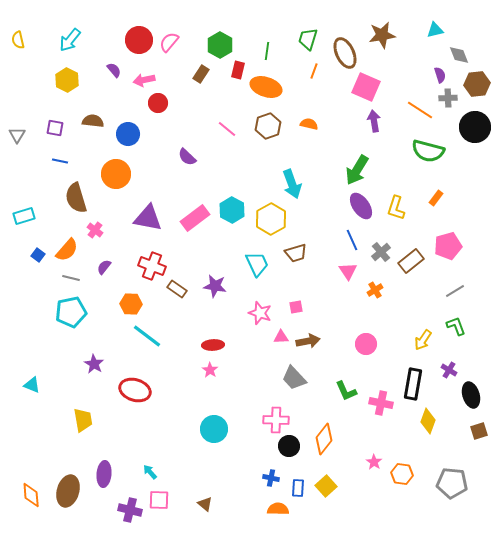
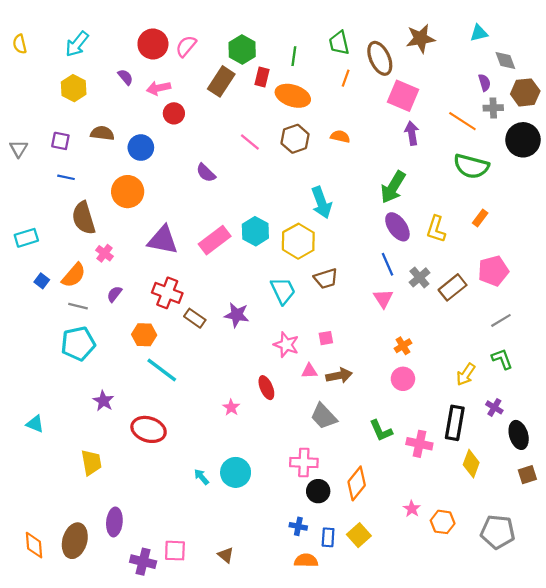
green trapezoid: (308, 39) -> (339, 43), turned -30
brown rectangle: (201, 74) -> (221, 81), size x1.5
orange cross: (375, 290) -> (403, 346), moved
red ellipse: (213, 345) -> (266, 388), moved, turned 70
cyan arrow: (150, 472) -> (201, 477), moved

